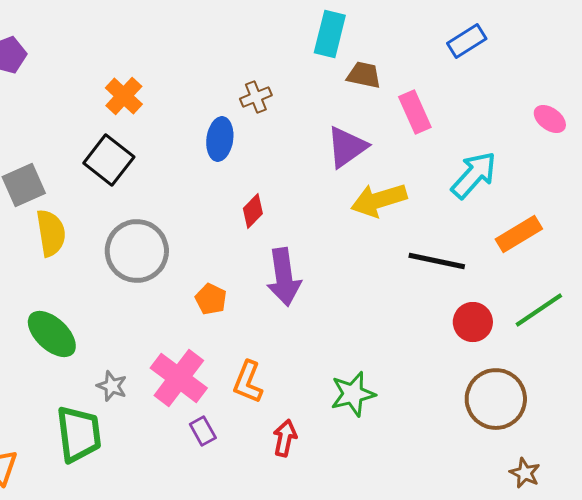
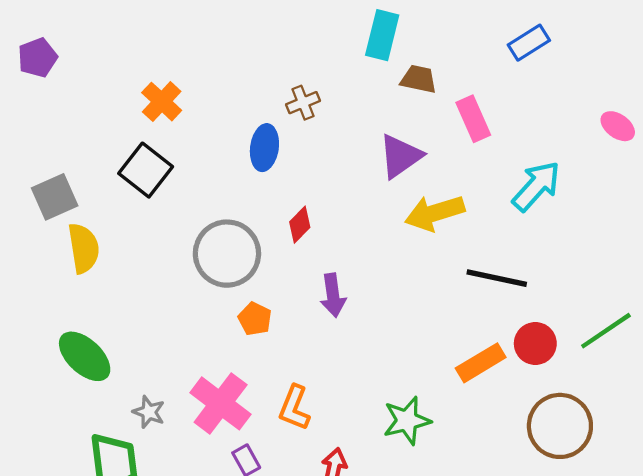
orange rectangle: (519, 234) -> (481, 363), moved
gray circle: (137, 251) -> (227, 254), moved
purple arrow: (284, 277) -> (333, 295), size x0.7

